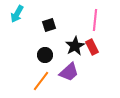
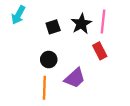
black star: (75, 46) -> (81, 24), moved
orange line: (41, 81) -> (44, 88), turned -35

